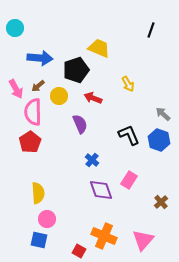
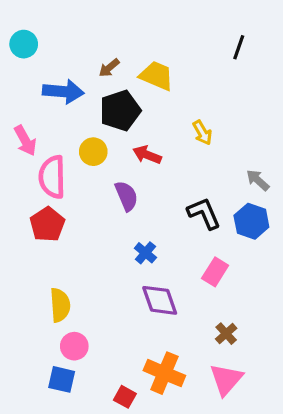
brown arrow: (38, 86) -> (109, 68), moved
pink rectangle: (129, 180) -> (215, 272), moved
brown cross: (161, 202) -> (226, 334), moved

